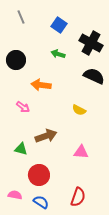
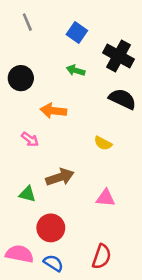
pink semicircle: (15, 195) -> (20, 254), size x1.5

